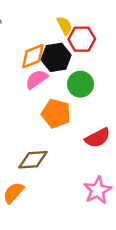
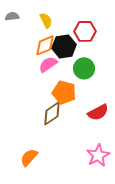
yellow semicircle: (65, 26) -> (46, 20), moved
brown diamond: (33, 160) -> (52, 113), moved, turned -30

